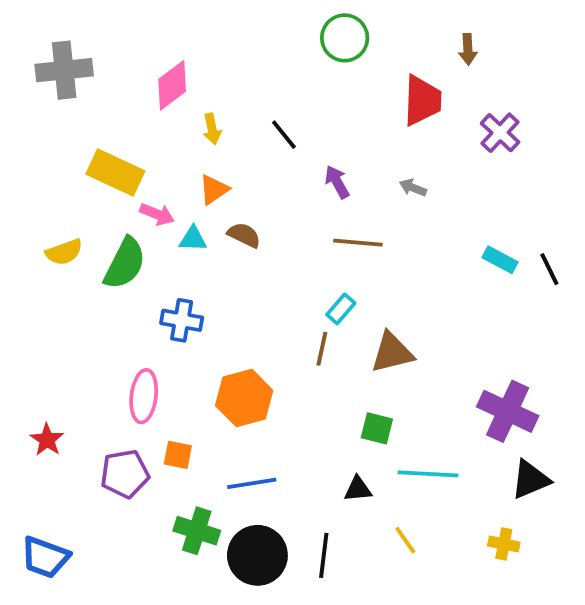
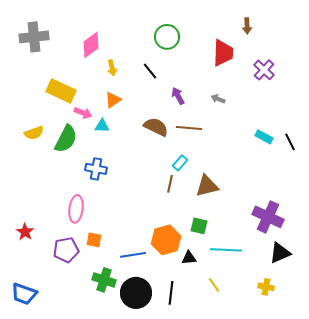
green circle: (345, 38) -> (167, 37), moved
brown semicircle: (244, 235) -> (156, 127), moved, size x1.4
orange hexagon: (244, 398) -> (166, 240), moved

